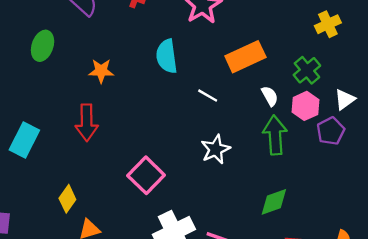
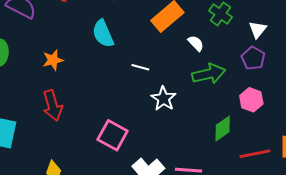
white line: (208, 96) -> (140, 67), moved
pink hexagon: (305, 106) -> (251, 100), moved
green arrow: (275, 135) -> (209, 74), turned 96

